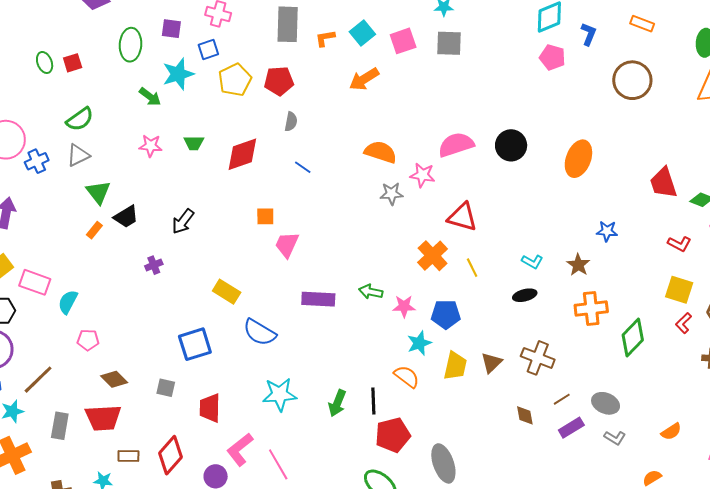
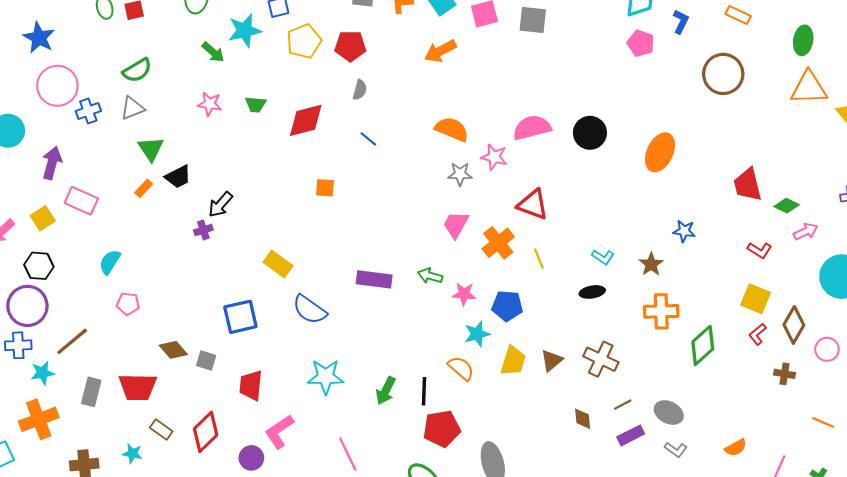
black arrow: (183, 221) -> (220, 204), moved
pink trapezoid: (287, 245) -> (456, 225), moved
pink rectangle: (35, 282) -> (81, 201), moved
brown diamond: (114, 379) -> (173, 350), moved
brown rectangle: (128, 456) -> (161, 429), turned 30
pink line: (278, 464) -> (348, 454), moved

